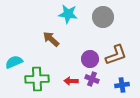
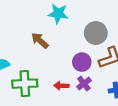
gray circle: (103, 17) -> (96, 33), moved
purple cross: (92, 79) -> (84, 84), turned 32

